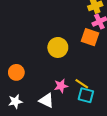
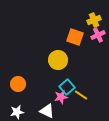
orange square: (90, 37) -> (75, 37), moved
cyan square: (86, 95) -> (67, 87), moved, turned 35

